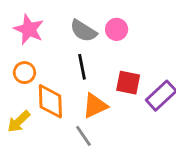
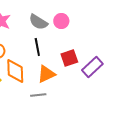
red square: (128, 83) -> (69, 58), turned -30
gray line: (83, 136) -> (38, 95), turned -63

